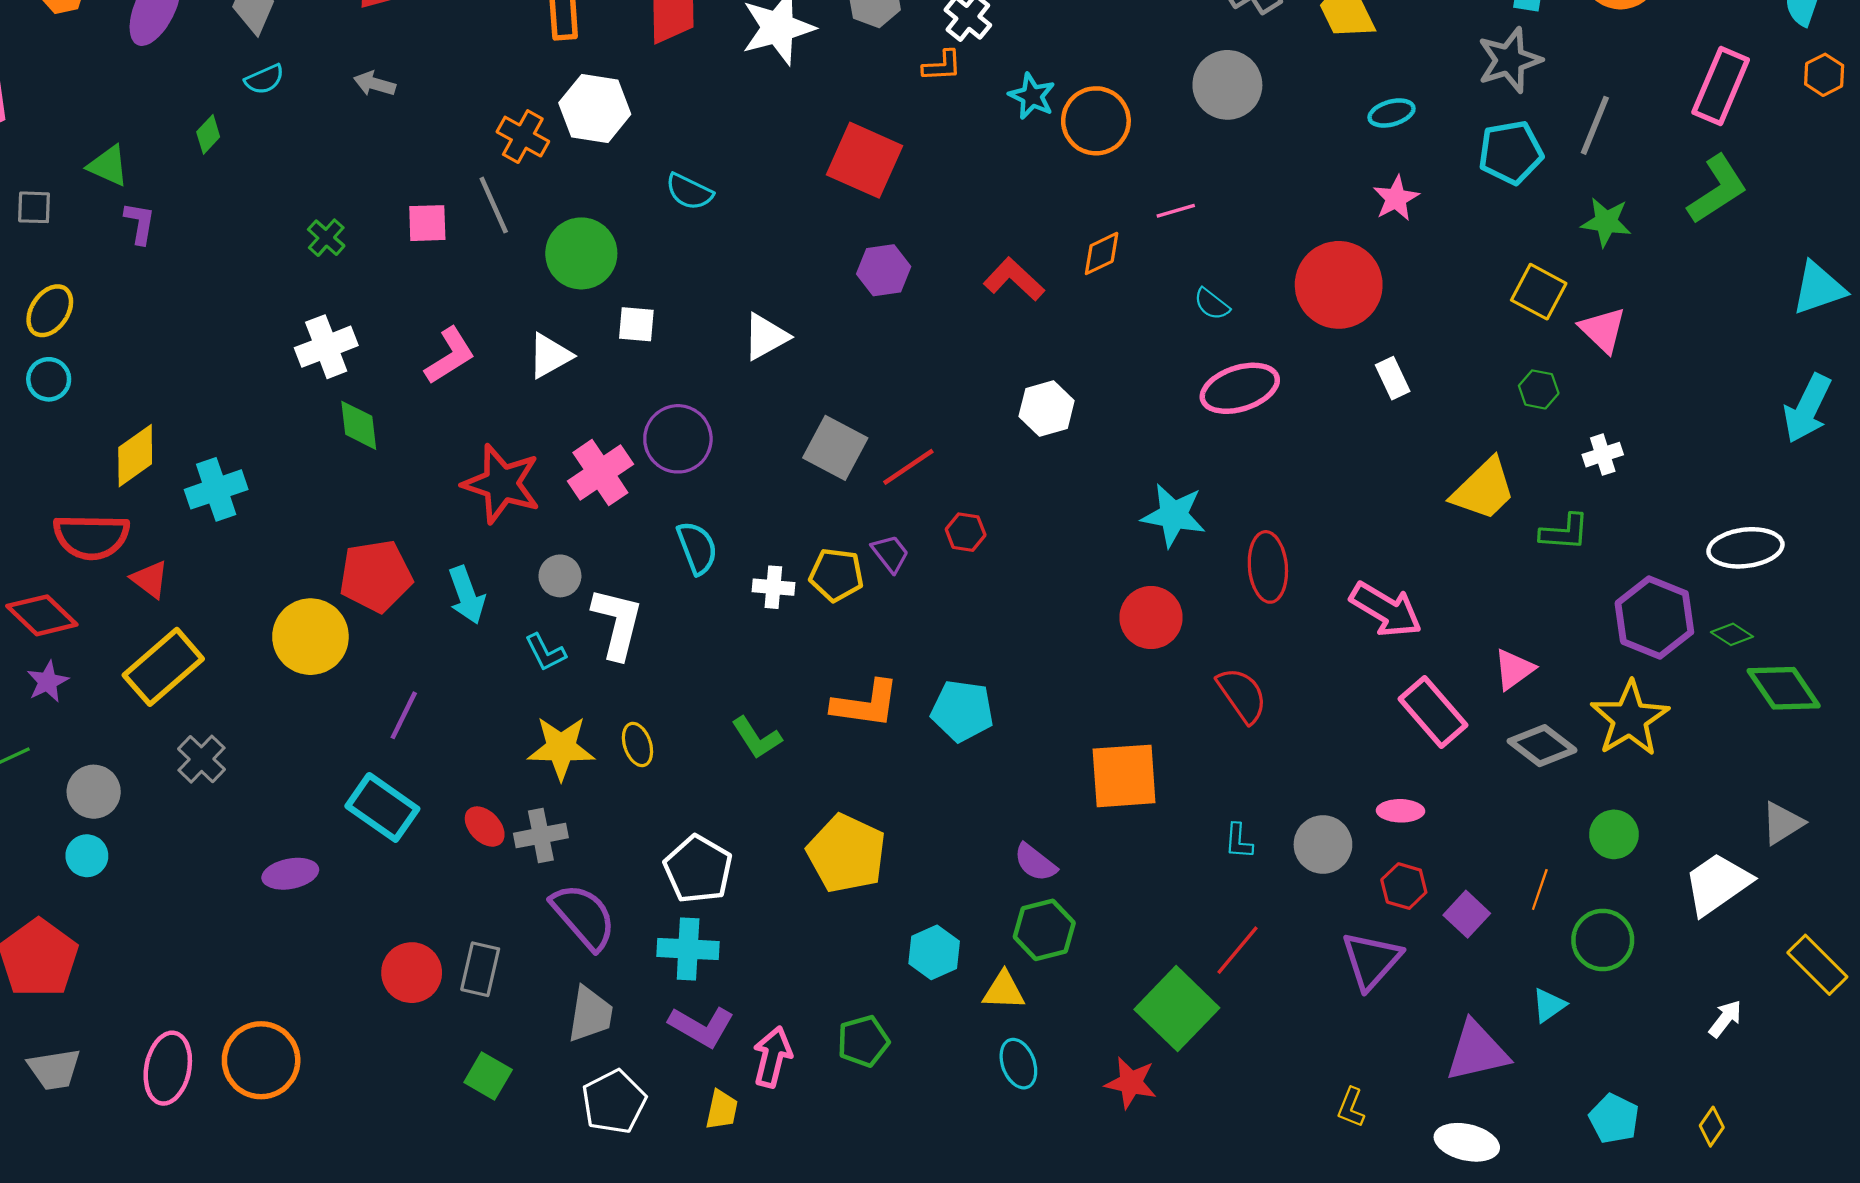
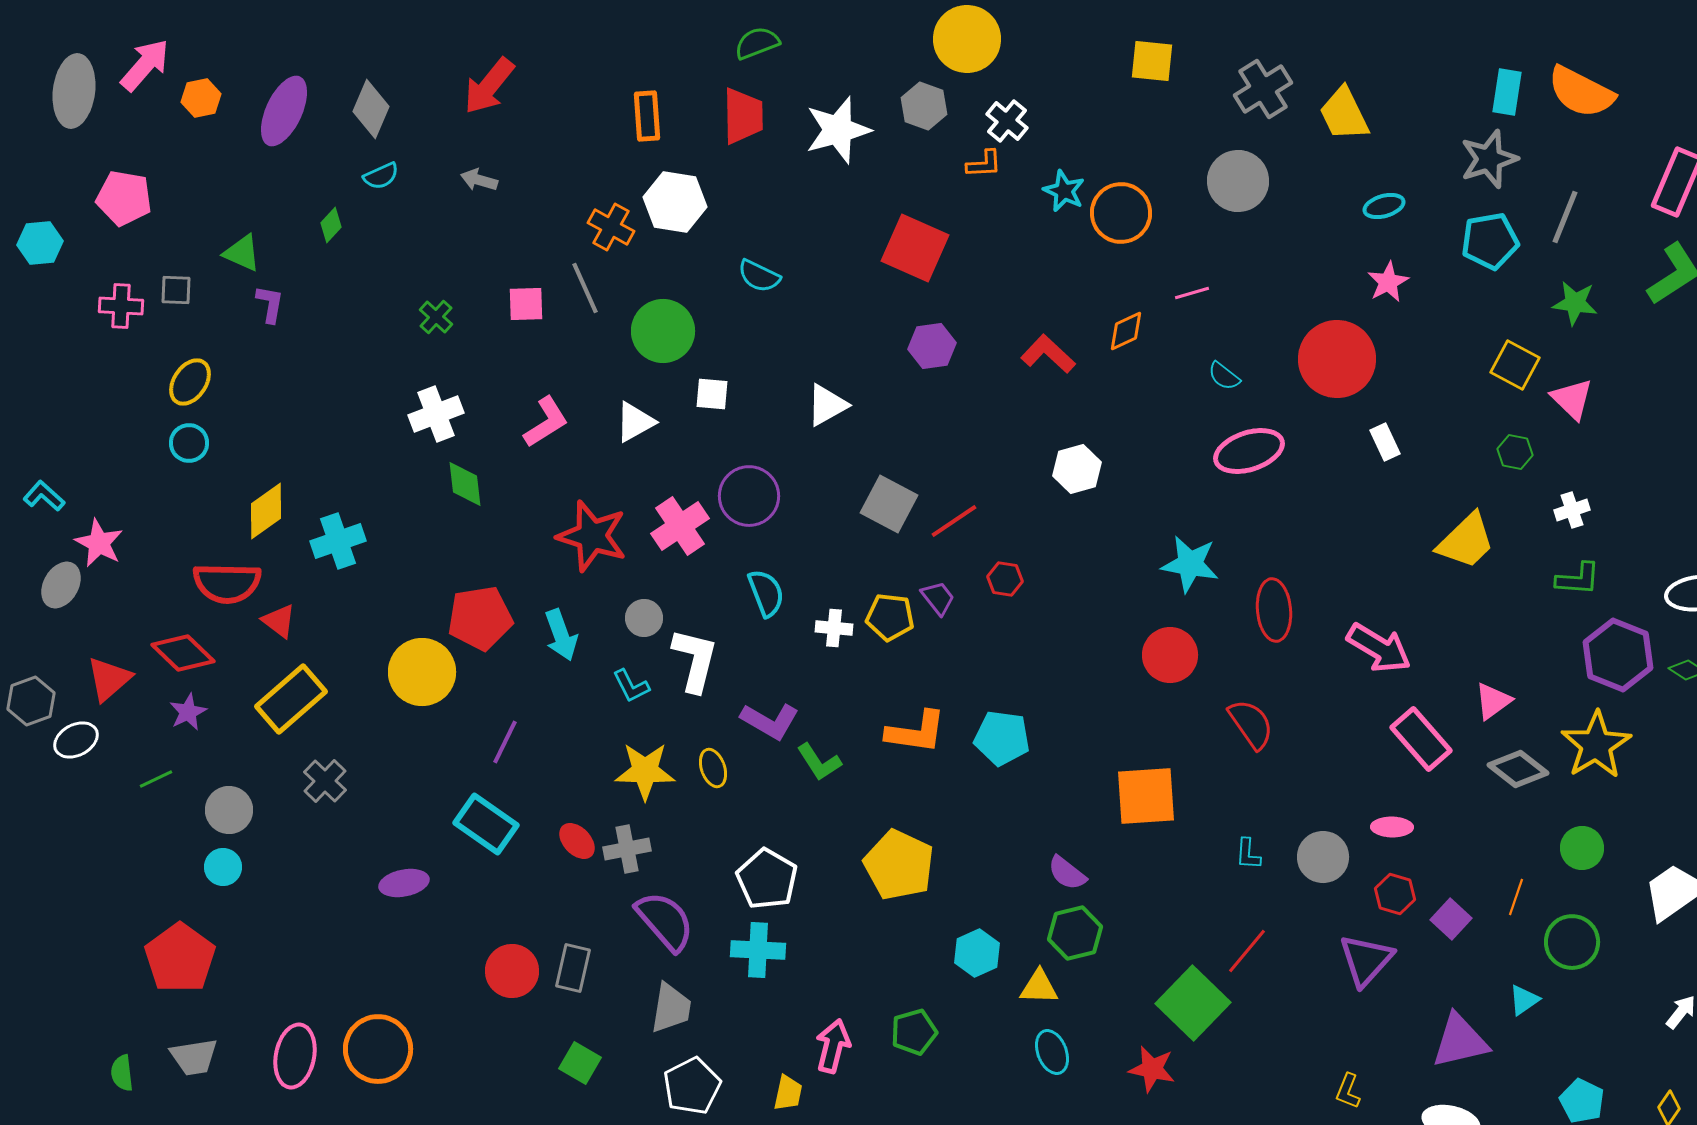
green L-shape: (1565, 532) -> (1578, 579), moved
purple L-shape: (702, 1027) -> (770, 721), moved

